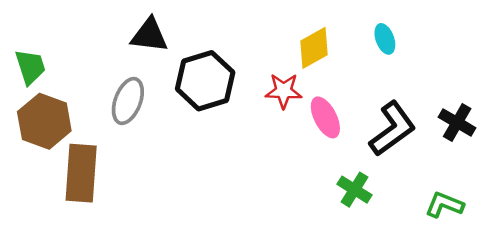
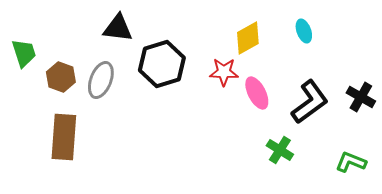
brown hexagon: (44, 121) -> (61, 77), moved, size x0.7

